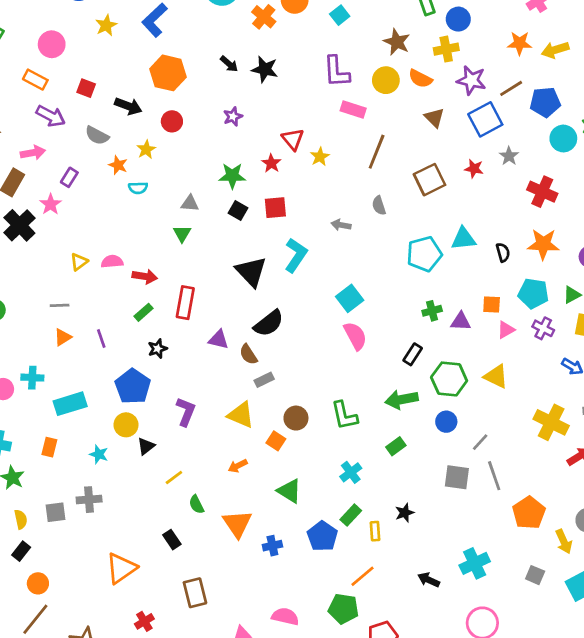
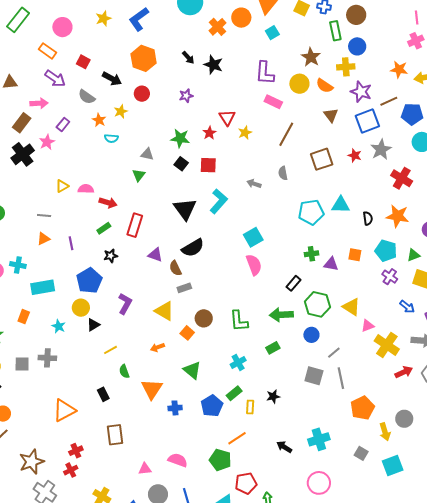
gray star: (509, 156) -> (381, 150), size x1.5
pink triangle: (506, 330) -> (368, 326), moved

